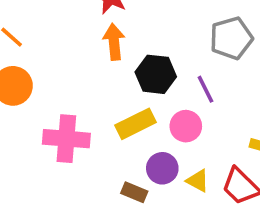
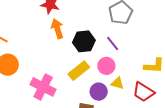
pink cross: (66, 139) -> (43, 87), turned 35
yellow triangle: (198, 181) -> (117, 83), moved

